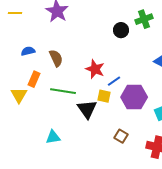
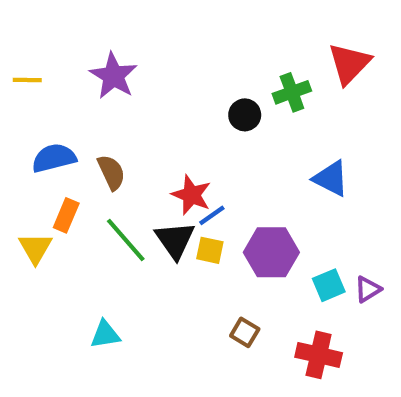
blue semicircle: (28, 51) -> (54, 158), size x1.5
blue line: (114, 81) -> (212, 215), moved
green line: (63, 91) -> (126, 240), turned 40
black triangle: (87, 109) -> (175, 240), moved

